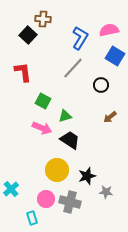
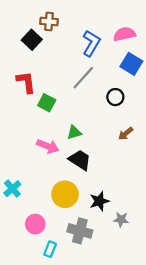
green square: (43, 101) -> (47, 103), moved
cyan cross: (11, 189) -> (12, 189), moved
pink circle: (46, 199) -> (35, 224), moved
cyan rectangle: (32, 218) -> (50, 249), moved, turned 40

